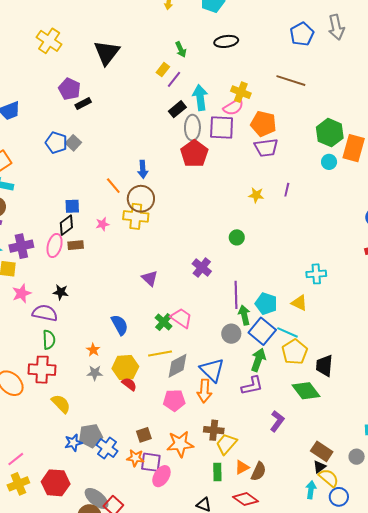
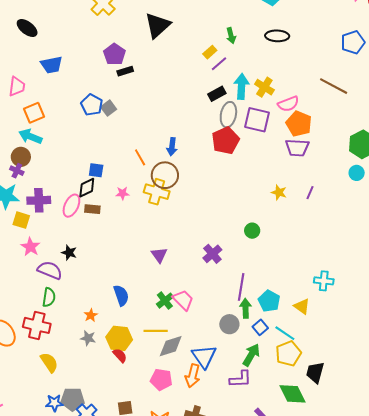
yellow cross: (241, 92) -> (264, 87), moved
pink semicircle: (233, 107) -> (288, 104), moved
pink star: (22, 293) -> (30, 247), turned -30
blue square: (262, 331) -> (260, 327), size x0.6

